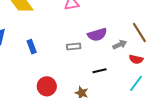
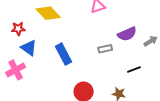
blue rectangle: (32, 47) -> (63, 54), size x1.5

